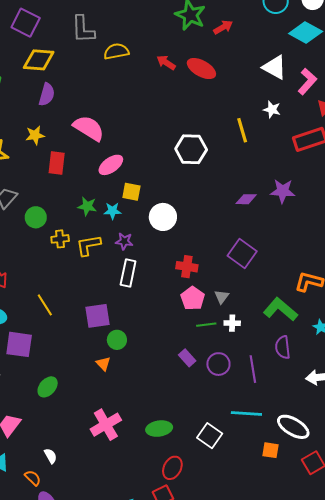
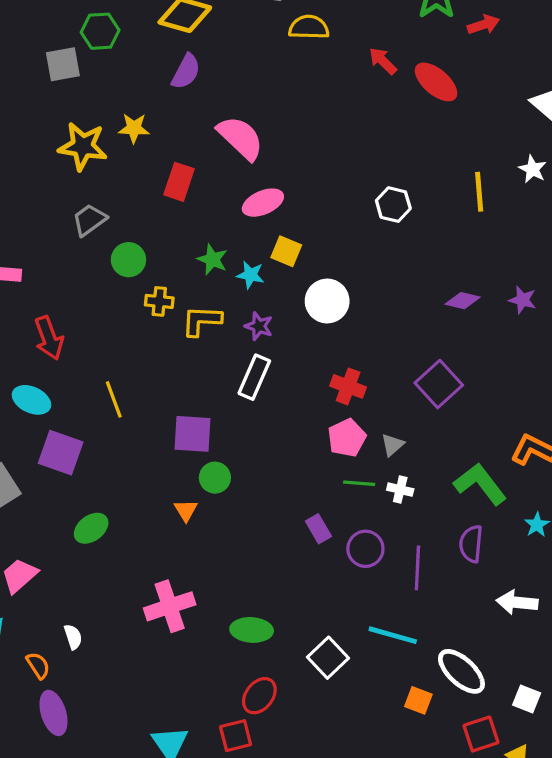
yellow star: (35, 135) -> (134, 128), moved
white hexagon: (191, 149) -> (393, 205), size x0.7
purple star: (283, 191) -> (522, 300), size x0.7

